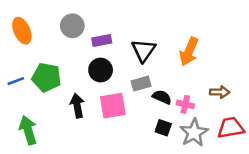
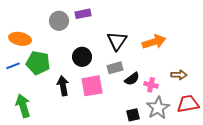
orange ellipse: (22, 31) -> (20, 39), moved, turned -55
purple rectangle: (102, 41) -> (83, 14), moved
orange arrow: (189, 52) -> (154, 42), turned -130
black semicircle: (162, 97) -> (132, 79), turned 119
black square: (163, 128) -> (133, 115), moved, turned -32

